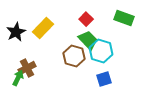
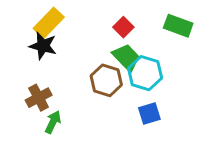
yellow rectangle: (43, 28) -> (49, 23), moved
black star: (16, 32) -> (43, 46), moved, turned -30
green arrow: (18, 78) -> (53, 122), moved

